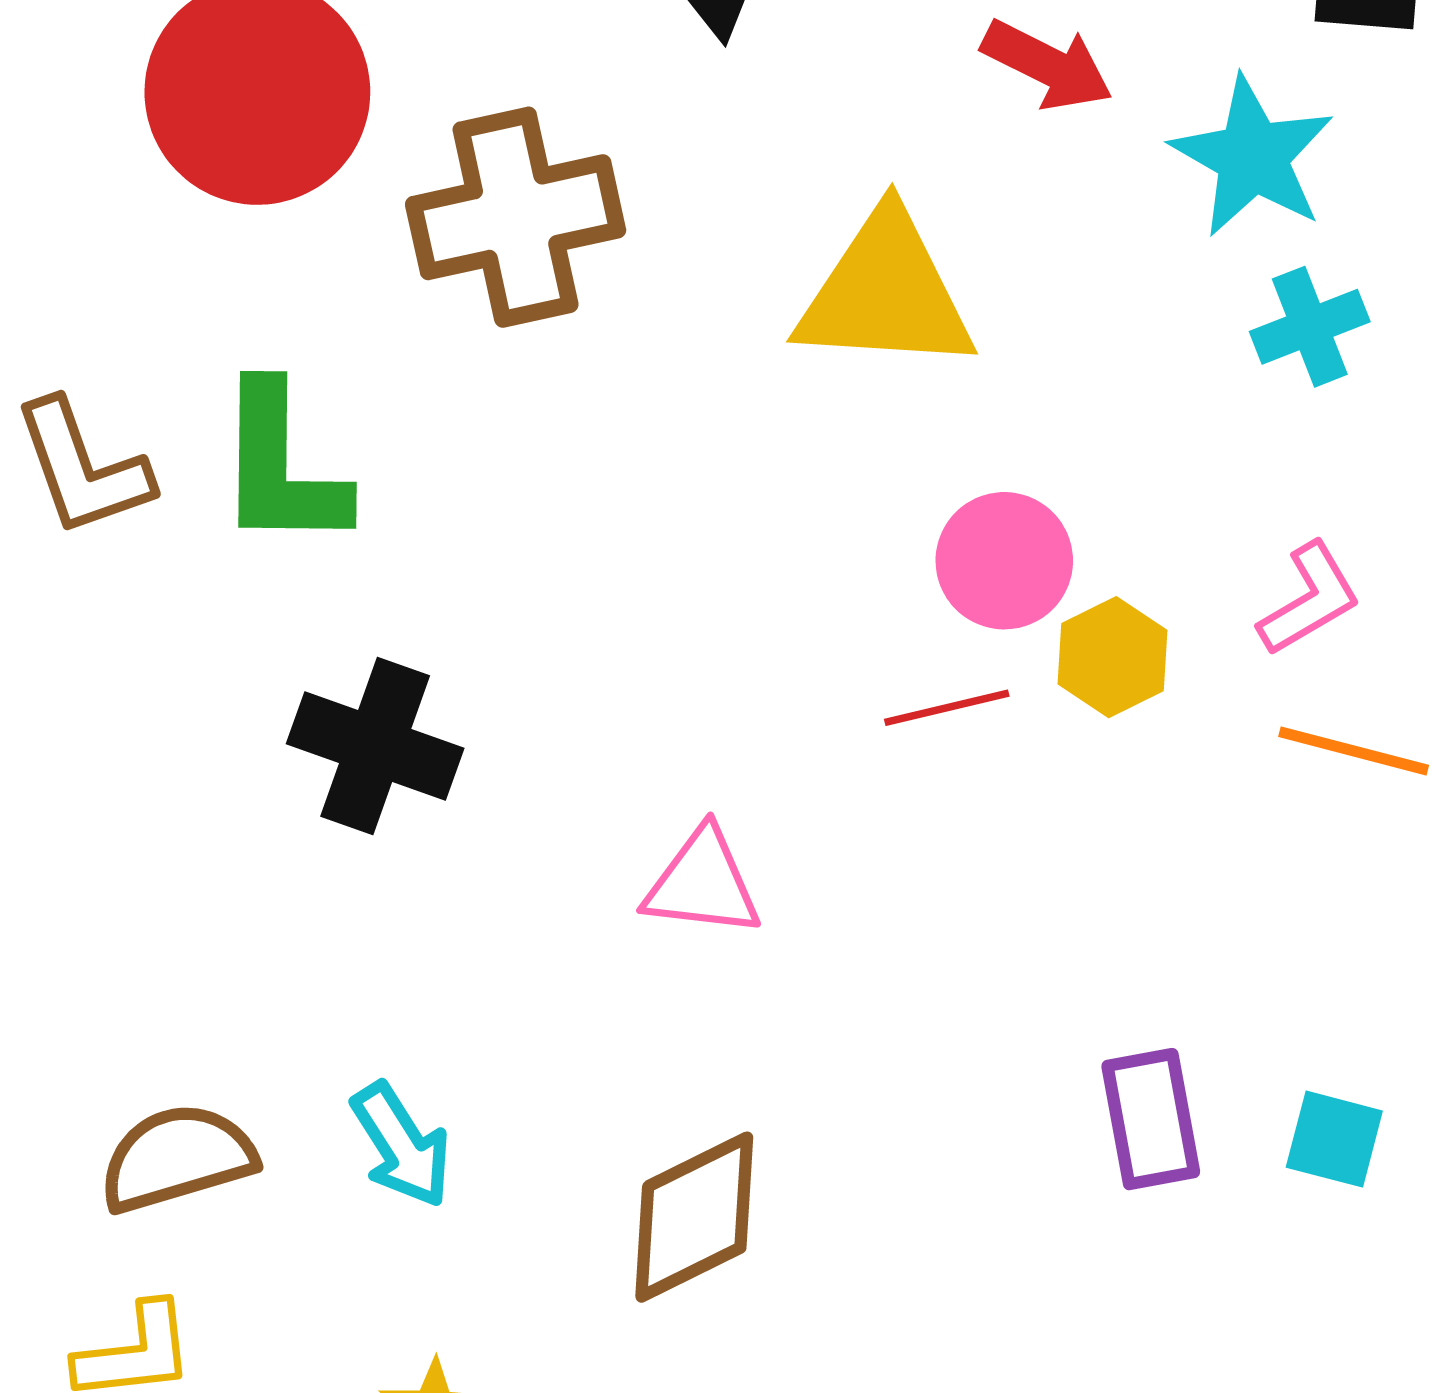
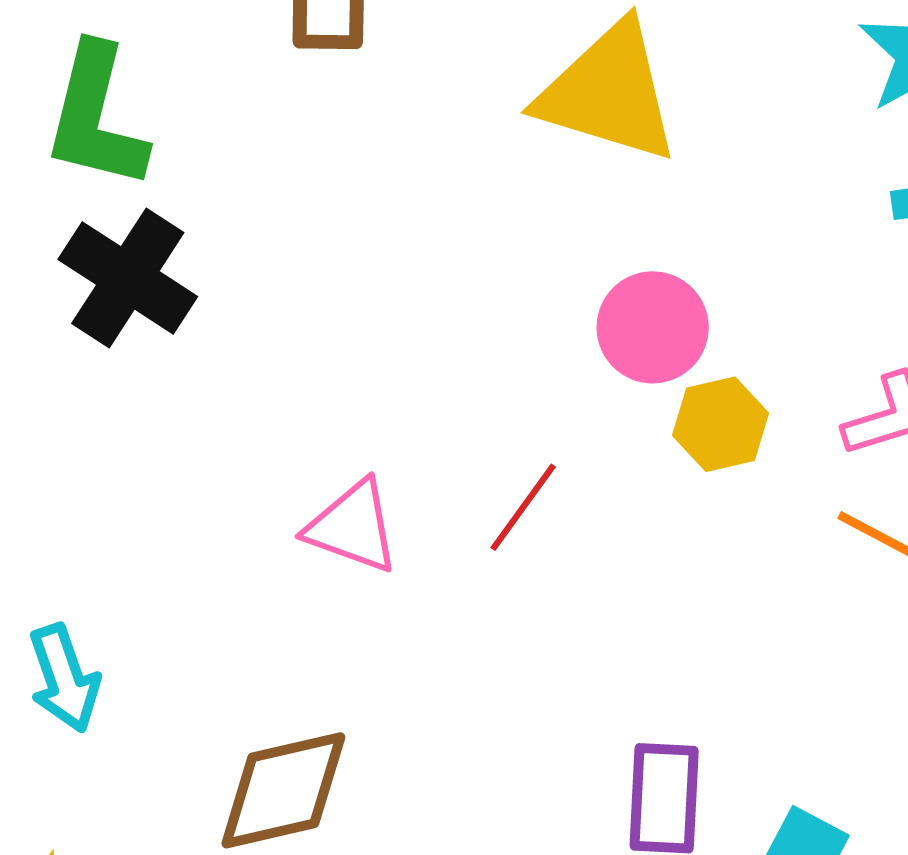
red line: (947, 708) -> (523, 507), moved, turned -54
black cross: (375, 746) -> (128, 278), moved

